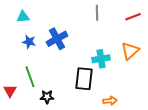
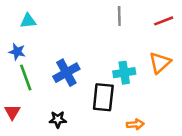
blue cross: (57, 39) -> (66, 73), moved
blue star: (29, 42) -> (17, 52), moved
green line: (30, 77) -> (26, 78), moved

